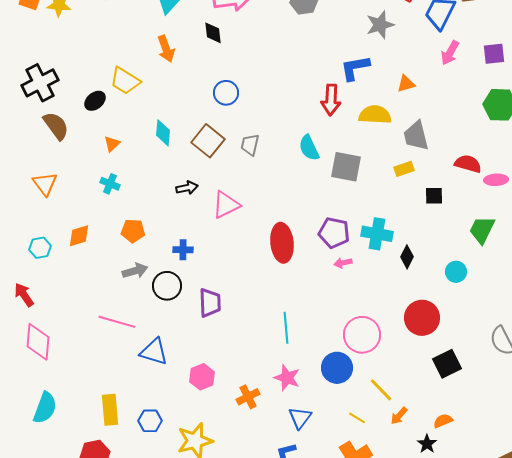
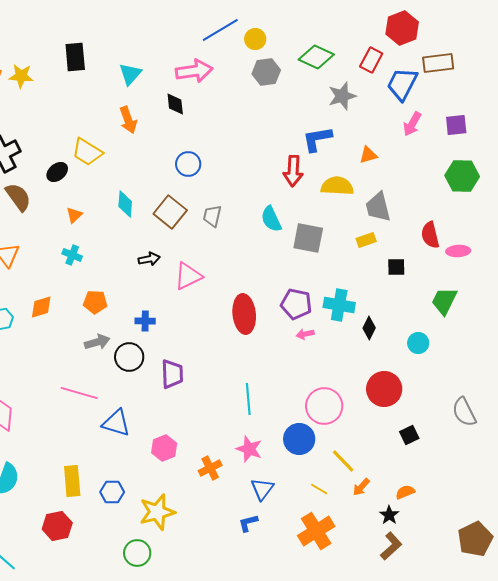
red semicircle: (468, 164) -> (430, 235), turned -120
black square: (447, 364) -> (409, 435), size x0.7

